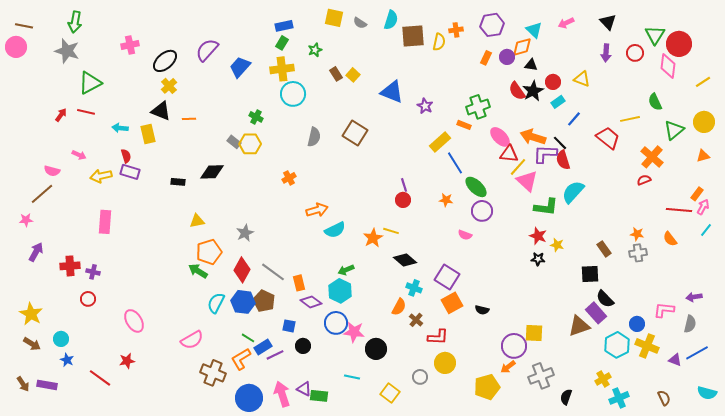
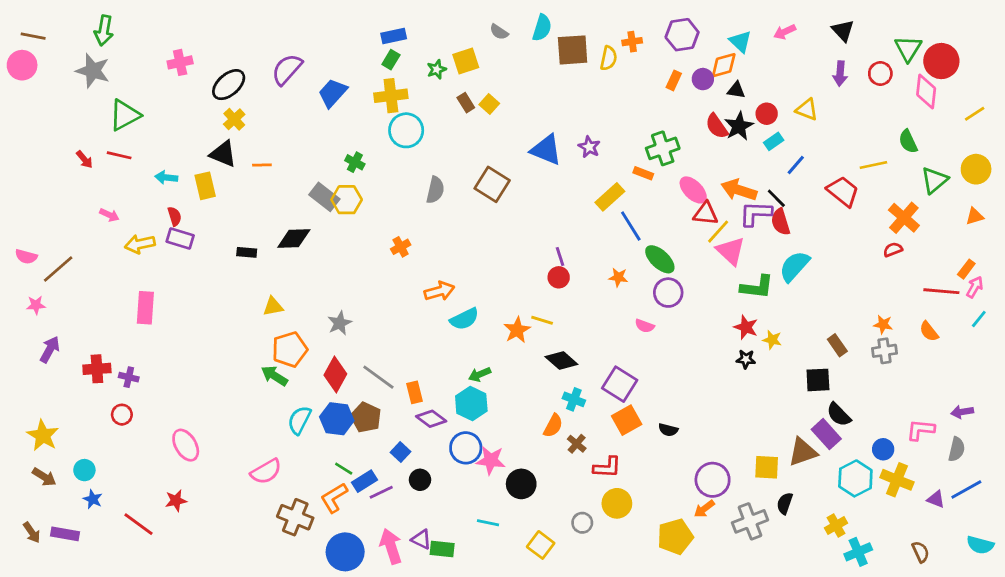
yellow square: (334, 18) -> (466, 61), moved, turned -30
blue triangle: (392, 92) -> (546, 150), moved
red arrow: (61, 115) -> (84, 159), turned 104
gray rectangle: (234, 142) -> (324, 197), size x1.5
pink semicircle: (52, 171) -> (26, 257), moved
blue square: (289, 326) -> (401, 452), turned 32
yellow square: (534, 333) -> (767, 467), moved
black semicircle: (566, 397) -> (785, 503), moved

